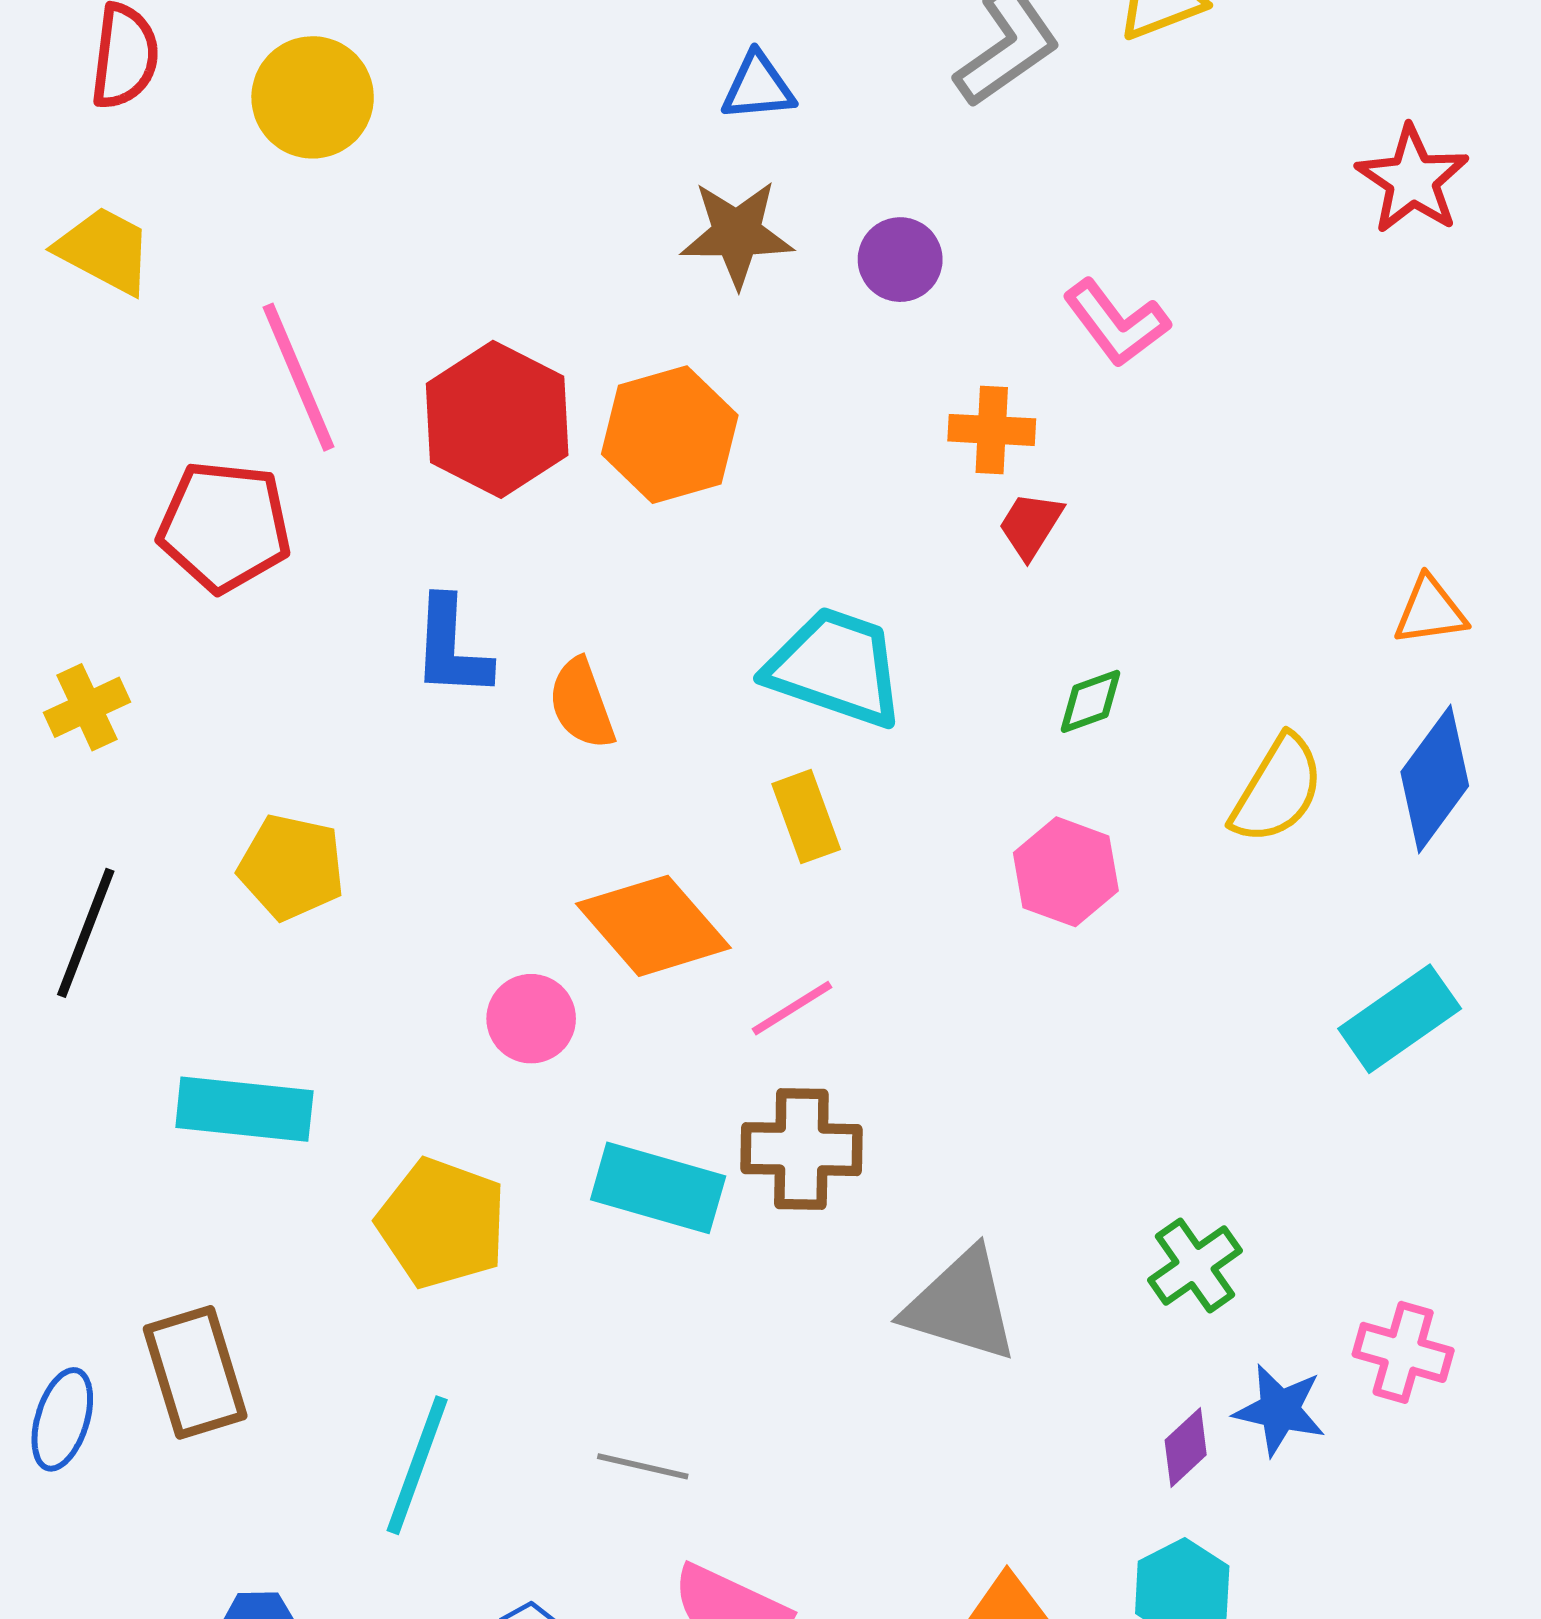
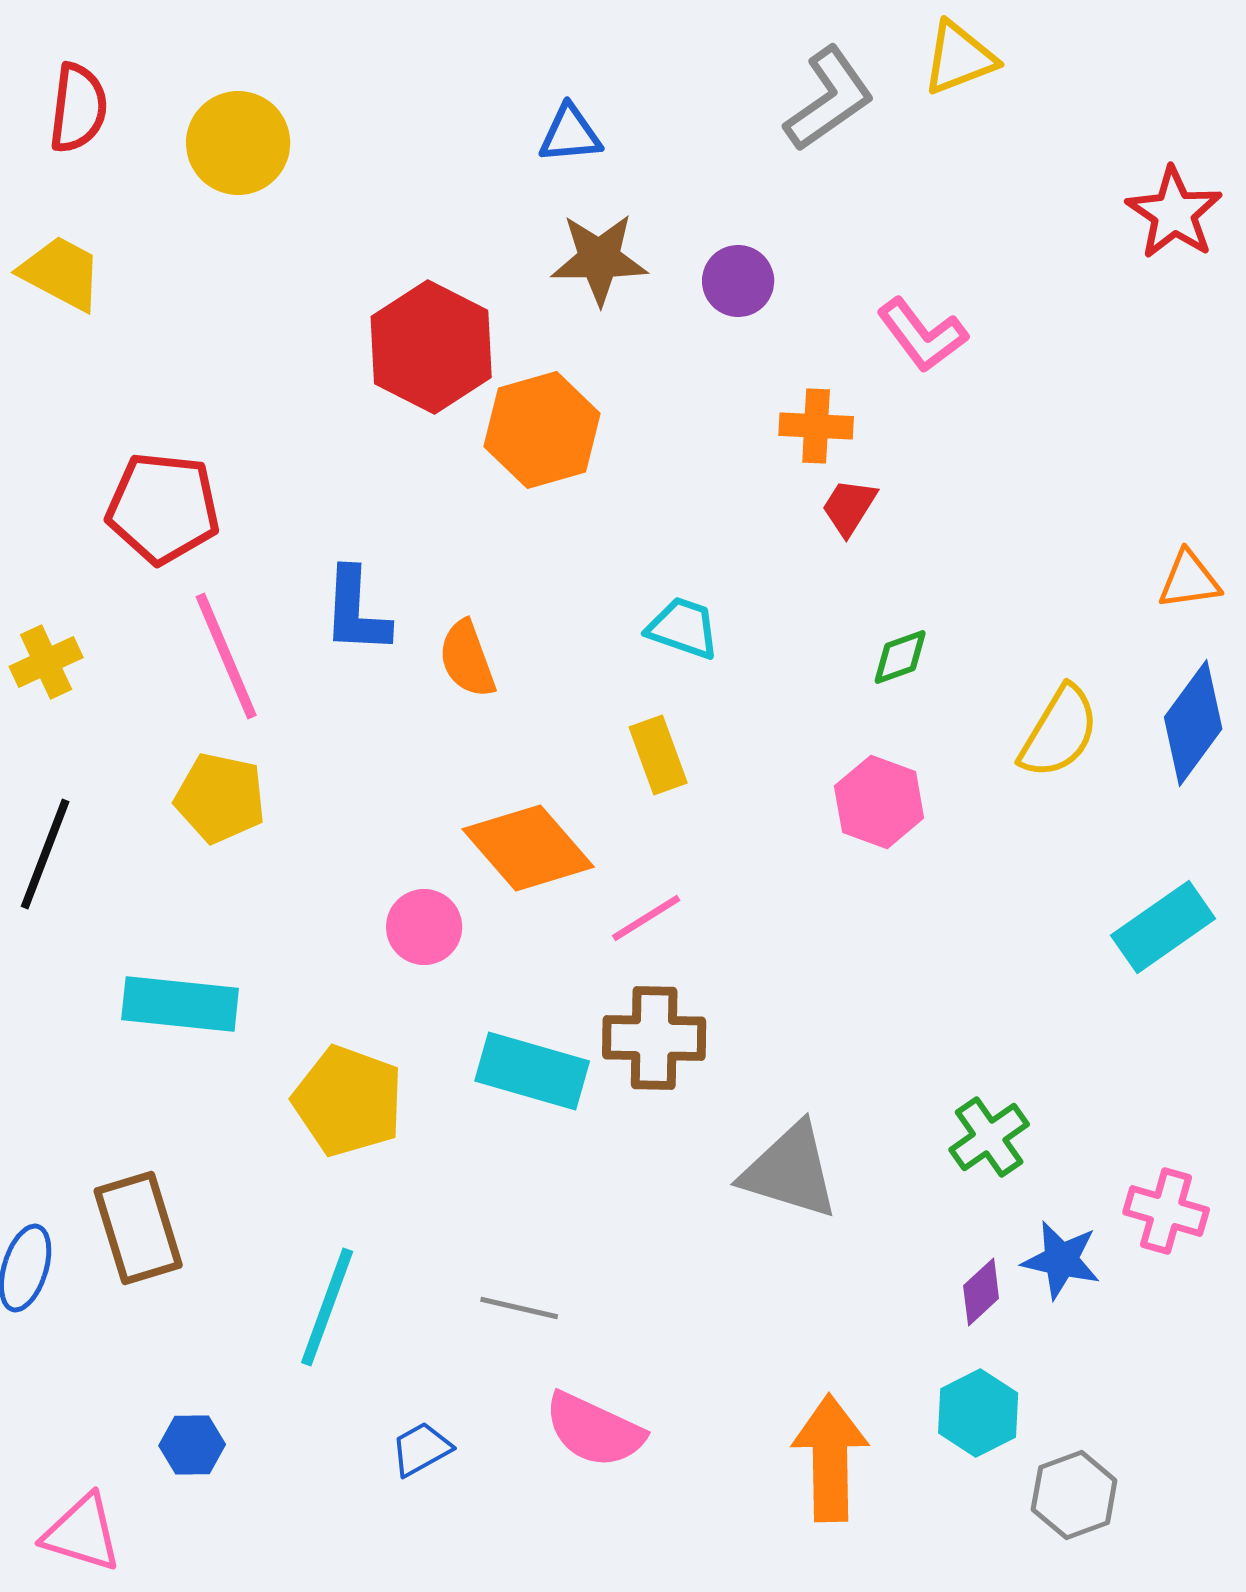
blue triangle: (758, 87) -> (570, 134), moved
pink line: (298, 377) -> (226, 656), moved
red hexagon: (497, 419) -> (431, 347), moved
cyan trapezoid: (835, 667) -> (683, 628), size x0.6

